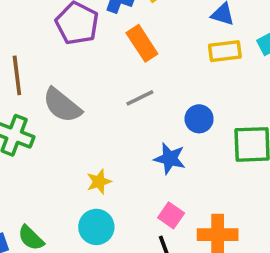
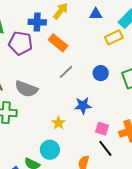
yellow rectangle: (225, 51) -> (114, 37), moved
blue star: (170, 159) -> (83, 106), moved
cyan circle: (96, 227) -> (50, 150), moved

